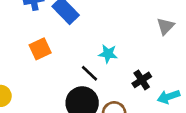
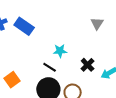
orange square: (40, 49) -> (12, 80), moved

